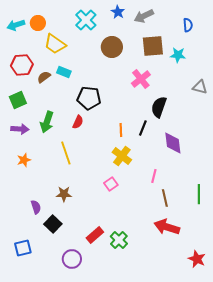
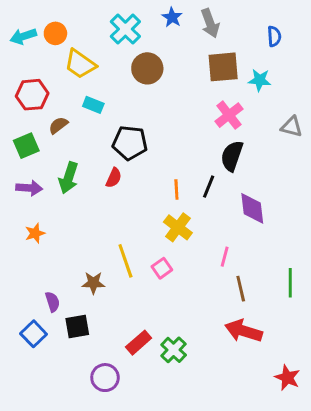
gray arrow: (144, 16) -> (210, 23), turned -84
brown circle: (112, 47) -> (147, 68), moved
brown semicircle: (44, 77) -> (58, 125), moved
pink cross: (141, 79) -> (229, 115), moved
yellow line: (66, 153) -> (125, 261), moved
black square: (53, 224) -> (77, 327), turned 36
blue square: (23, 248) -> (34, 334), moved, turned -30

